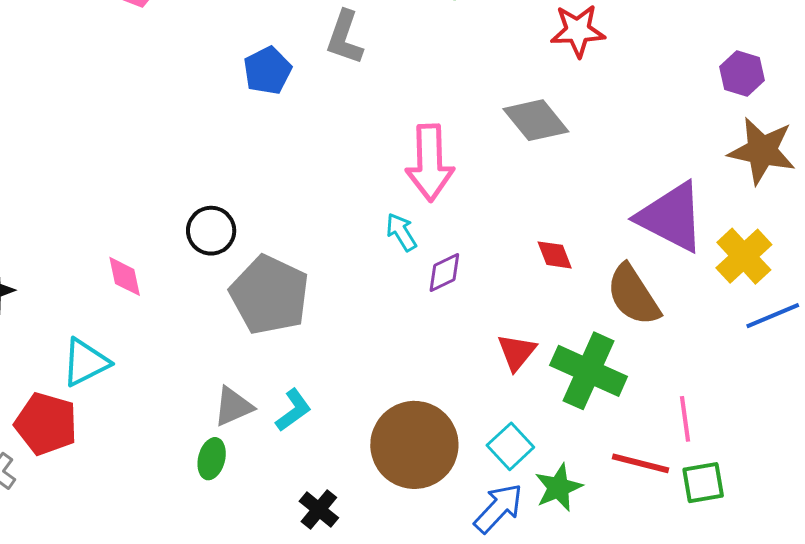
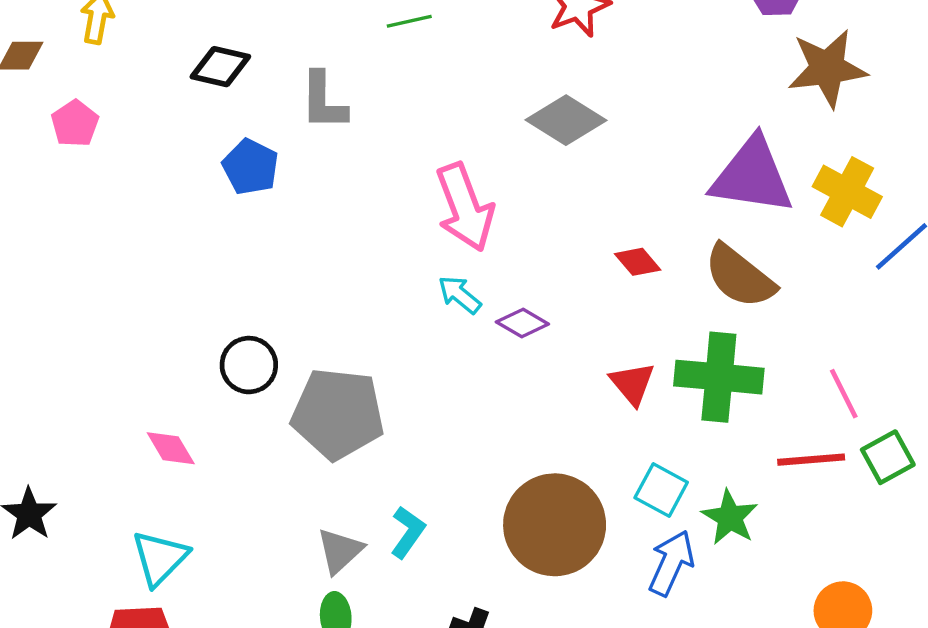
purple diamond: (444, 273) -> (522, 323), turned 75

